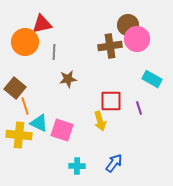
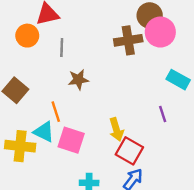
orange circle: (25, 42) -> (27, 36), size x0.7
red square: (111, 101) -> (129, 151), moved, turned 30
orange line: (25, 106) -> (56, 112), moved

